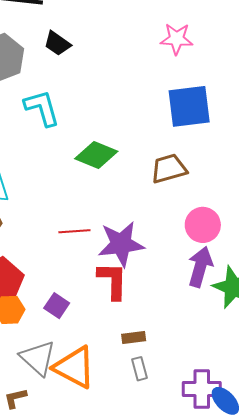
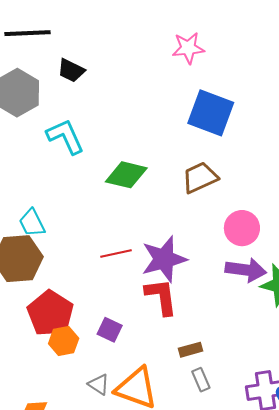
blue square: (189, 106) -> (211, 113), turned 36
purple arrow: (200, 267) -> (246, 270), turned 90
gray triangle: (38, 358) -> (99, 384), size x0.6

